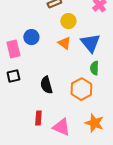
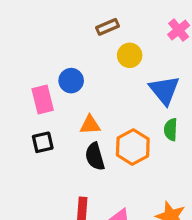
orange triangle: (64, 43) -> (90, 125), moved, turned -40
orange hexagon: (81, 89) -> (133, 147), moved

